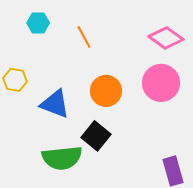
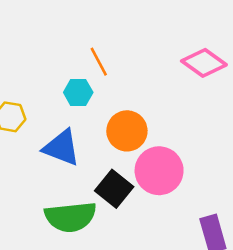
cyan hexagon: (38, 23) -> (78, 92), moved
pink circle: (161, 83) -> (159, 171), moved

